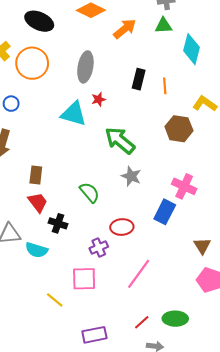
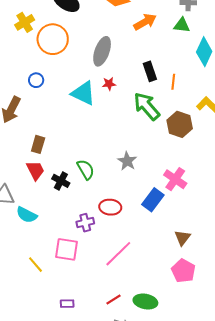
black rectangle: (139, 79) -> (150, 71), turned -42
blue circle: (11, 104) -> (36, 80), moved
green arrow: (120, 140) -> (147, 106), moved
black cross: (58, 223) -> (61, 181), moved
purple rectangle: (94, 335) -> (67, 304), size x0.6

